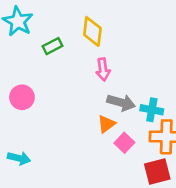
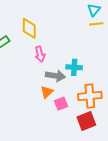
cyan cross: (152, 110) -> (74, 67), moved
pink square: (124, 143) -> (61, 104), turned 32

